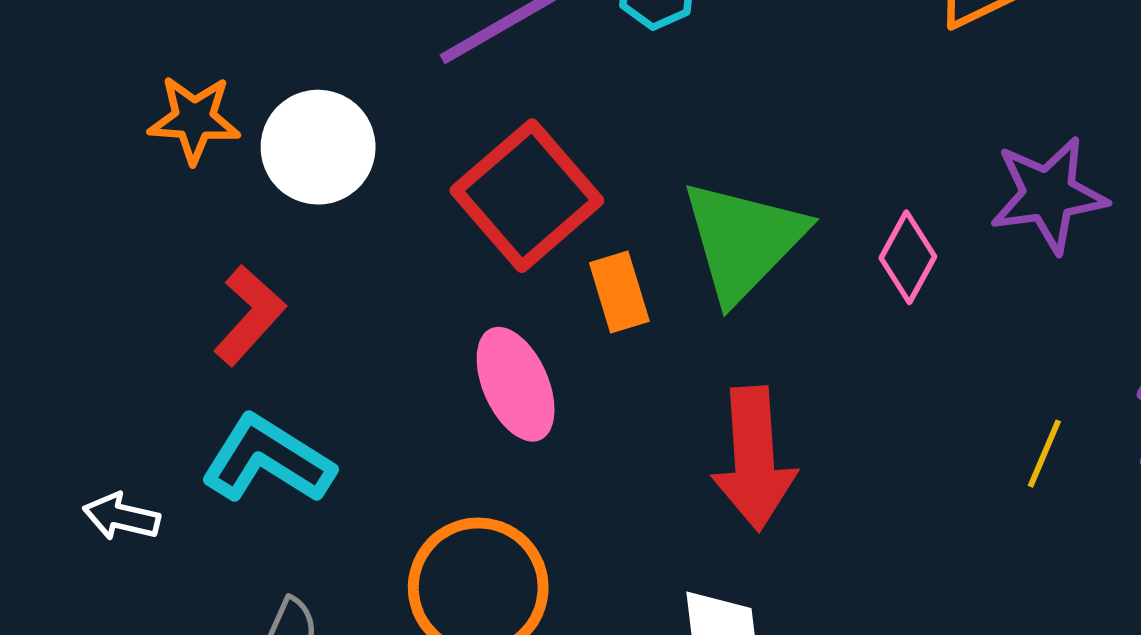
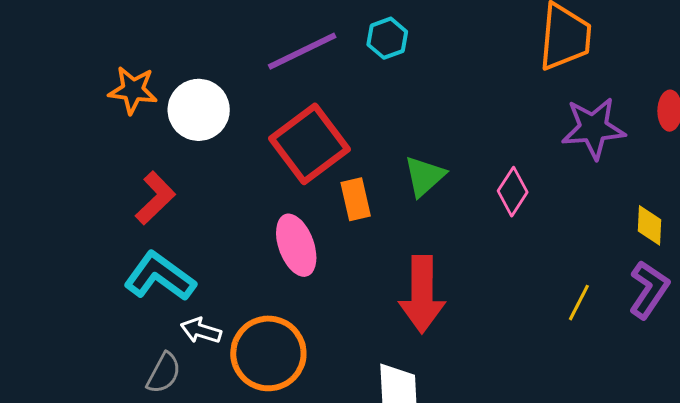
purple star: (1049, 195) -> (593, 128), moved
green triangle: (743, 240) -> (424, 176), size x0.6
white arrow: (121, 517) -> (201, 331), moved

